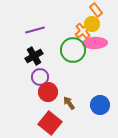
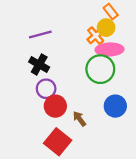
green circle: (73, 50) -> (100, 69), moved
black cross: (34, 56) -> (39, 64), turned -30
blue circle: (100, 105) -> (115, 106), moved

